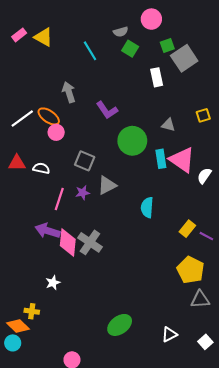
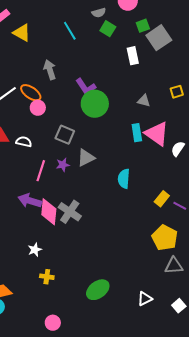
yellow triangle: (43, 37) -> (22, 33), moved
green circle: (132, 141) -> (95, 104), moved
yellow cross: (32, 311) -> (47, 277), moved

